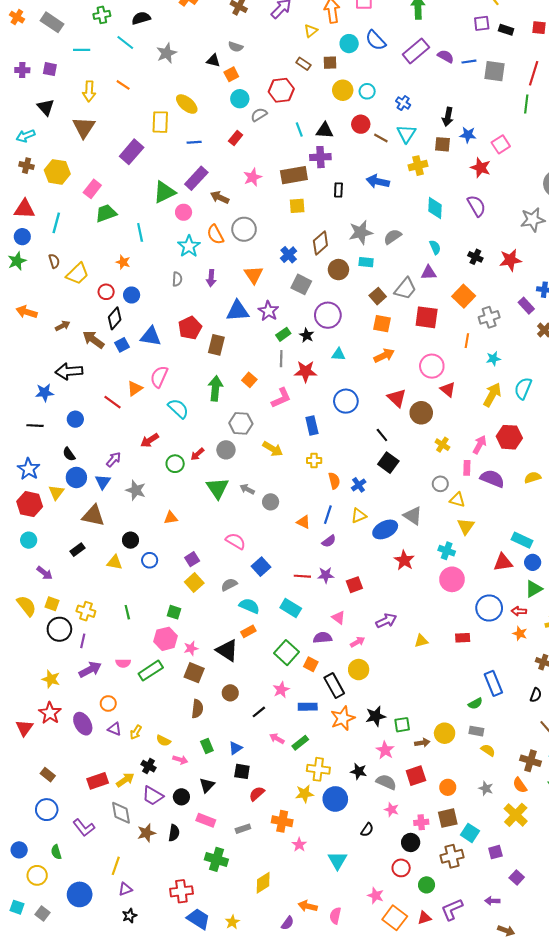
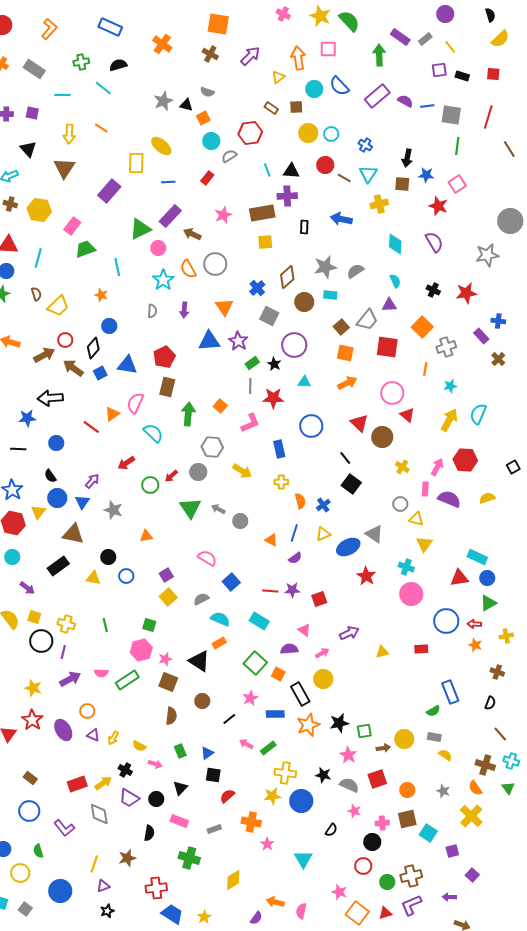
gray star: (167, 53) -> (163, 101), moved
green line: (526, 104) -> (457, 146), moved
red circle: (106, 292) -> (65, 340), moved
brown arrow: (63, 326) -> (44, 355), size x1.5
brown rectangle: (216, 345) -> (167, 387), moved
black rectangle: (77, 550) -> (58, 566), size x1.5
brown star: (146, 833) -> (127, 858), moved
brown cross: (452, 856) -> (411, 876), moved

